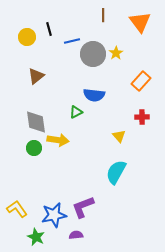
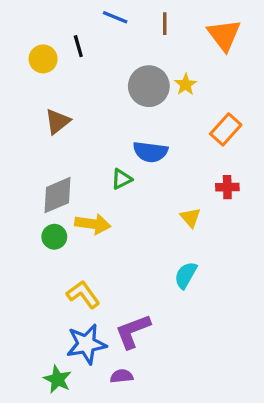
blue line: (72, 41) -> (115, 17), moved, turned 35
gray diamond: (36, 122) -> (58, 195), turned 75
cyan semicircle: (116, 172) -> (186, 275), size x0.7
yellow L-shape: (17, 209) -> (83, 294), moved

